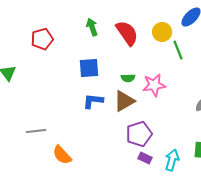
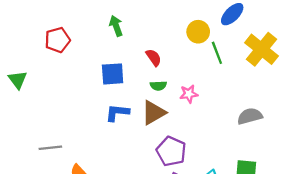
red semicircle: (127, 33) -> (154, 58), moved, size x0.6
pink star: (154, 85) -> (189, 94), size x0.7
purple pentagon: (139, 134) -> (171, 151), turned -30

